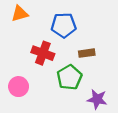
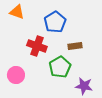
orange triangle: (20, 14) -> (17, 12), turned 35
blue pentagon: (64, 25) -> (55, 22), turned -30

